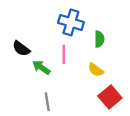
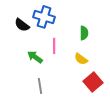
blue cross: (71, 22) -> (44, 17), moved
black semicircle: (21, 49) -> (22, 25), moved

